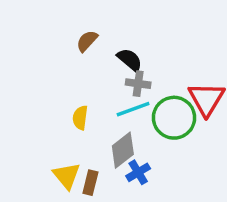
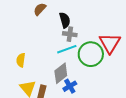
black semicircle: (130, 60) -> (65, 20), turned 35
yellow semicircle: (80, 118) -> (21, 60), moved

